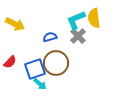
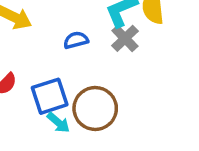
brown circle: (56, 63) -> (95, 108), moved

